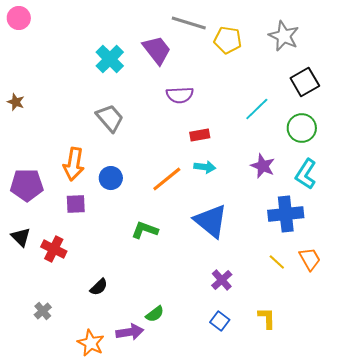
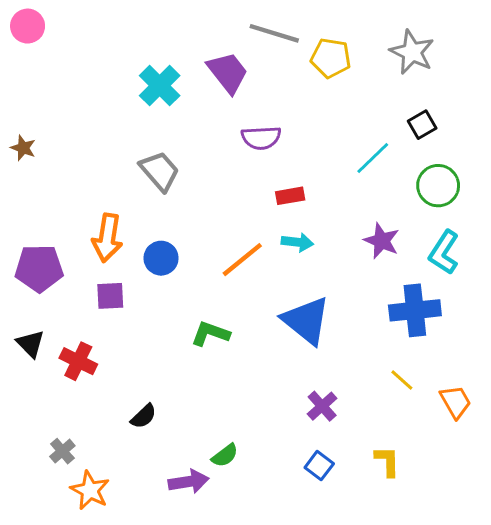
black square: (305, 82) -> (422, 125), moved, size x0.7
orange trapezoid: (310, 259) -> (456, 402), moved
orange star: (91, 343) -> (90, 490), moved

